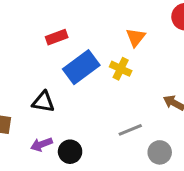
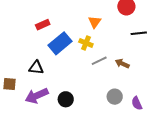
gray line: (130, 130) -> (99, 61), moved
purple arrow: (42, 144) -> (37, 96), size x1.6
black circle: (70, 152) -> (66, 99), moved

